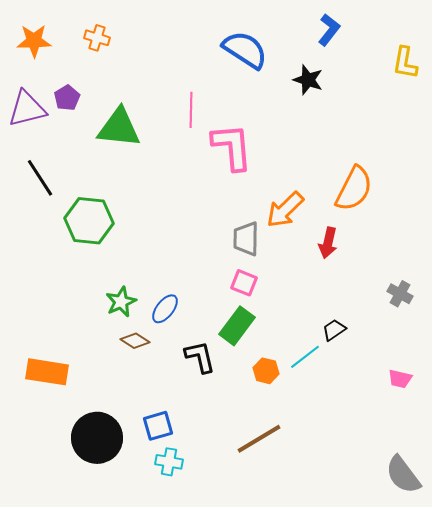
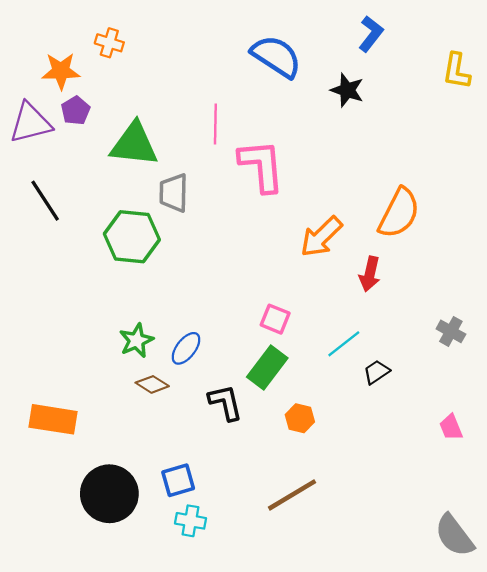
orange star: (34, 41) -> (61, 71), moved
green hexagon: (89, 221) -> (132, 237), moved
gray trapezoid: (246, 239) -> (174, 193), moved
cyan line: (305, 357) -> (344, 344), moved
pink trapezoid: (400, 379) -> (451, 427), turned 55

